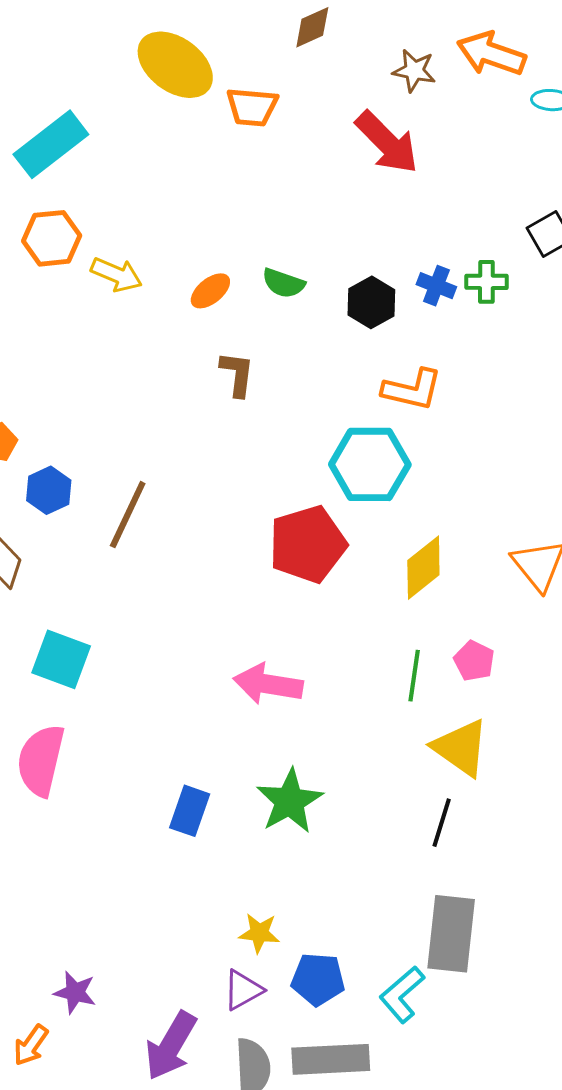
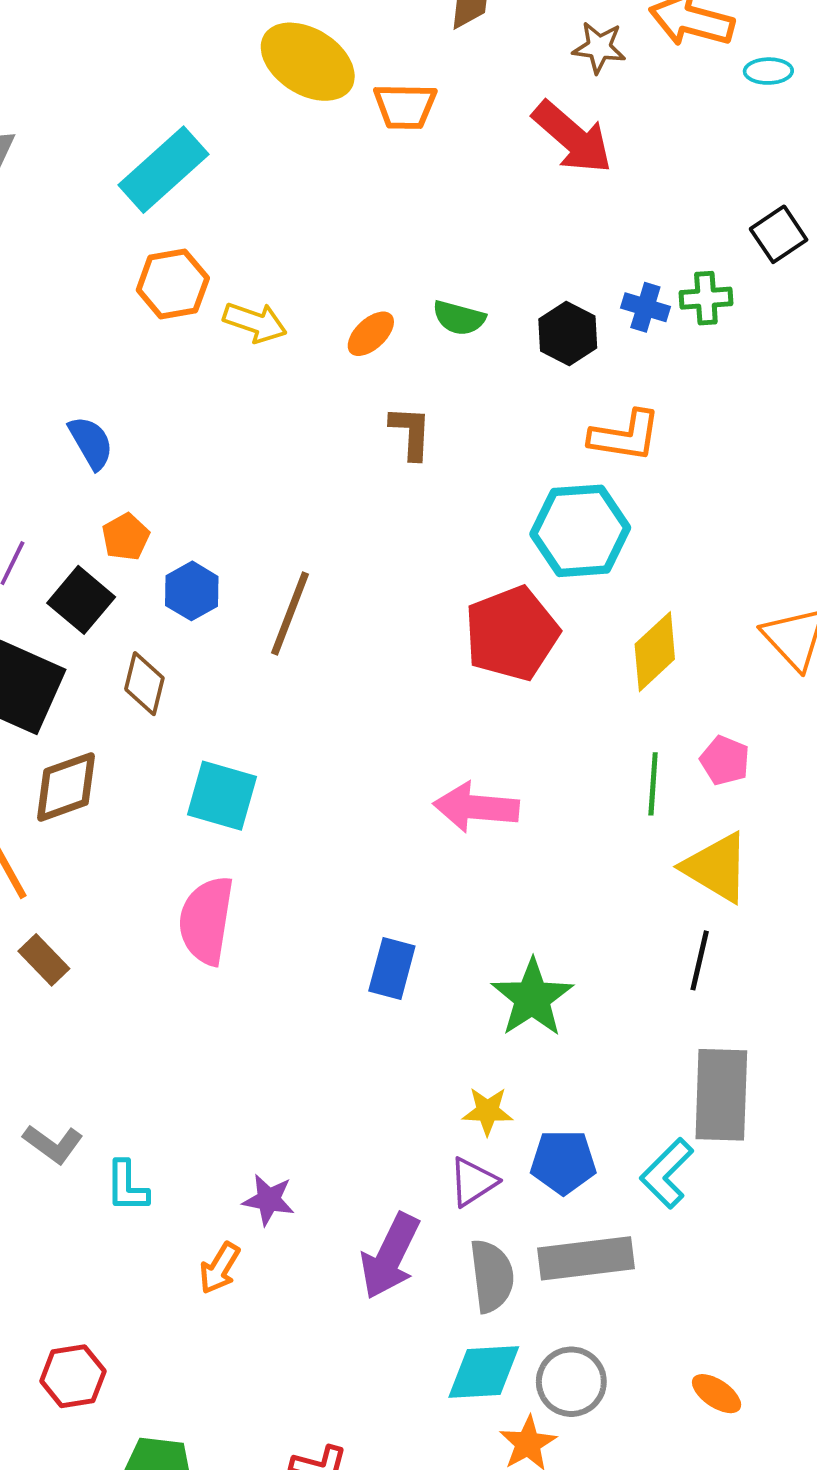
green star: (290, 801) -> (532, 998), moved

